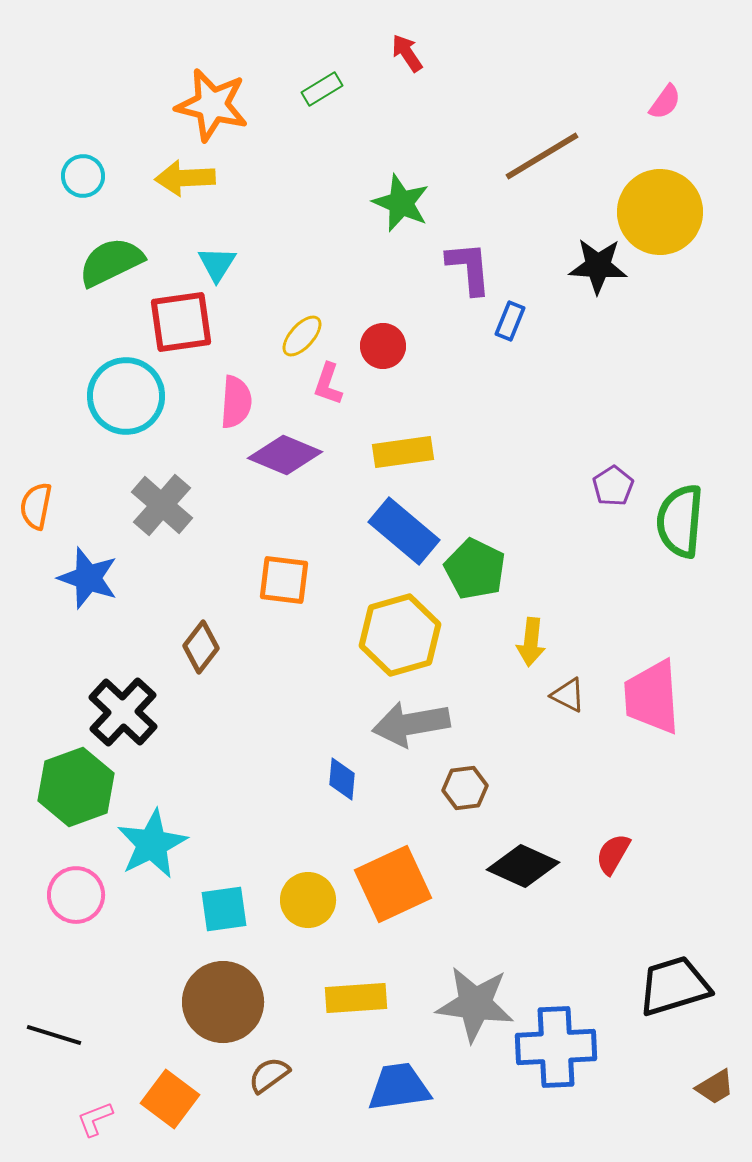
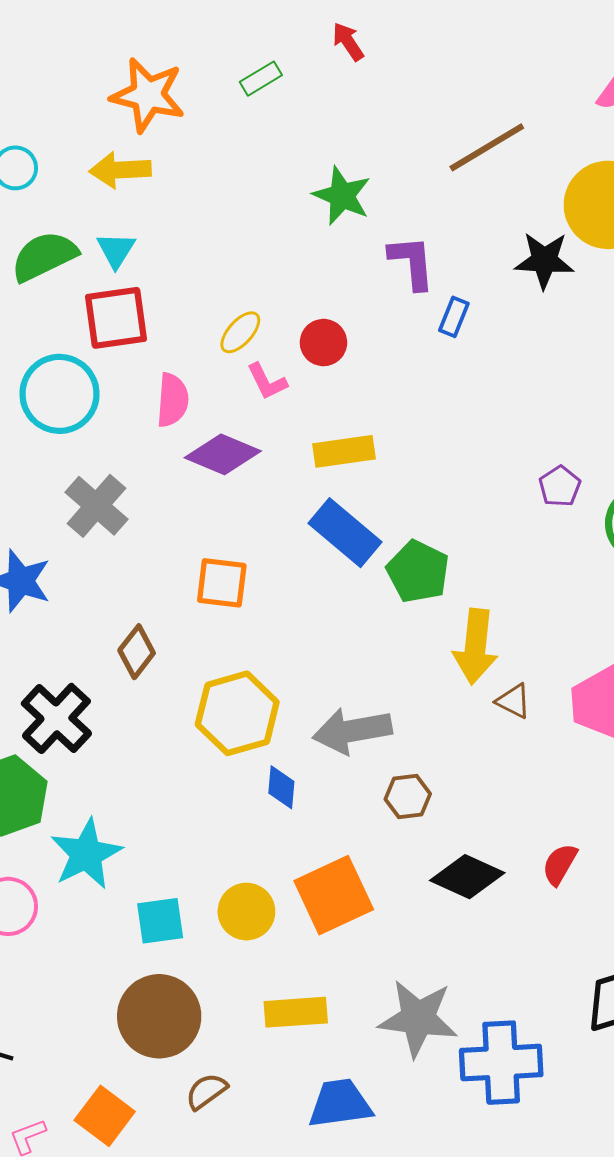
cyan triangle: (217, 264) -> (116, 250), moved
pink L-shape: (328, 384) -> (267, 382), turned -45
yellow hexagon: (400, 635) -> (237, 713), moved
yellow arrow: (531, 642) -> (475, 647), size x1.5

